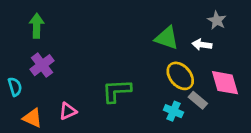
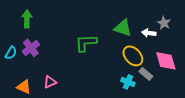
gray star: (217, 20) -> (164, 23), moved
cyan semicircle: (15, 87) -> (11, 53), moved, turned 48
green L-shape: (117, 91) -> (86, 43), moved

